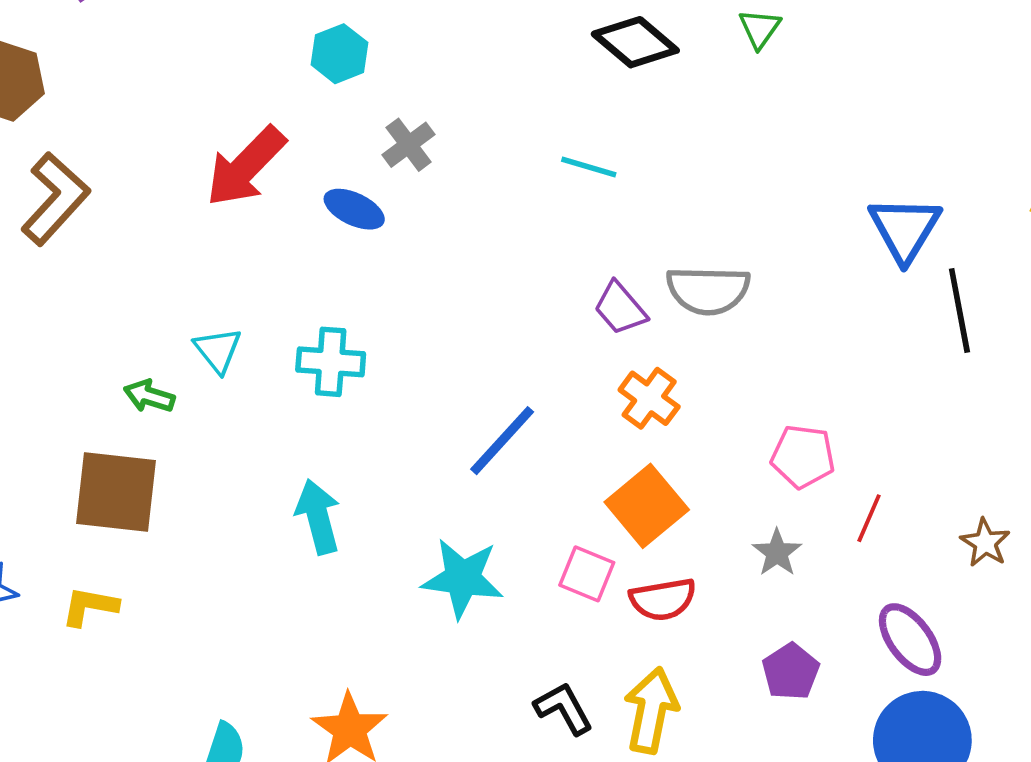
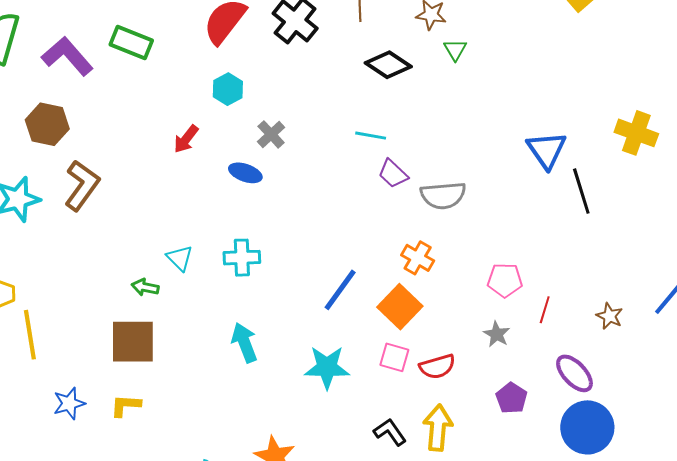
red arrow: (246, 167) -> (186, 139), moved, size x0.6
purple trapezoid: (620, 308) -> (393, 174), moved
orange square: (647, 506) -> (400, 307), moved

